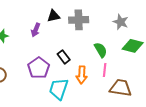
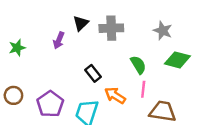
black triangle: (54, 16) -> (81, 23), turned -32
purple pentagon: (39, 68) -> (50, 104), moved
orange arrow: (82, 75) -> (115, 95), turned 120

